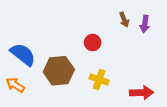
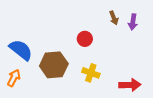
orange arrow: (15, 85) -> (14, 78), turned 84

